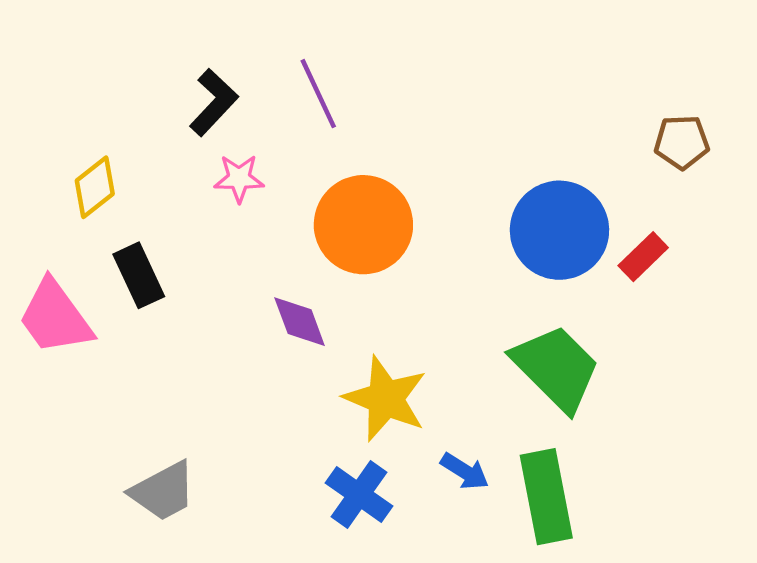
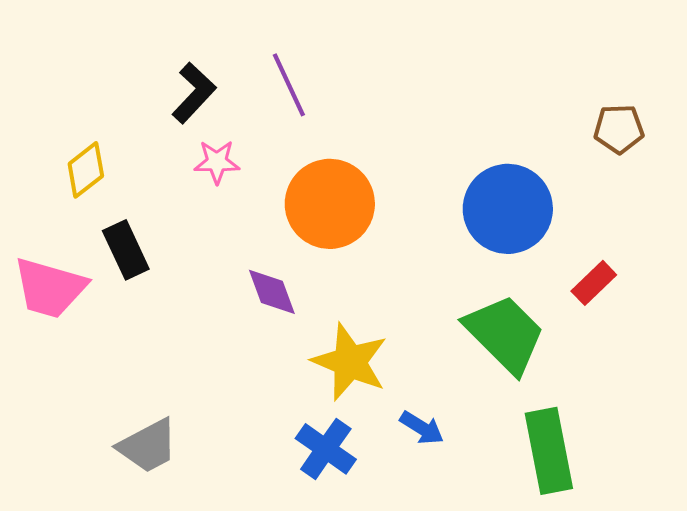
red rectangle: (643, 257) -> (594, 283), moved
pink trapezoid: (55, 317) -> (50, 288), turned -38
green rectangle: (546, 497) -> (549, 451), moved

